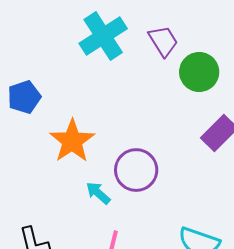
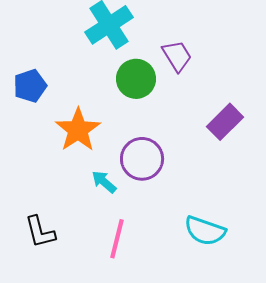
purple trapezoid: (163, 41) -> (177, 56), moved
green circle: (199, 72) -> (136, 79), moved

